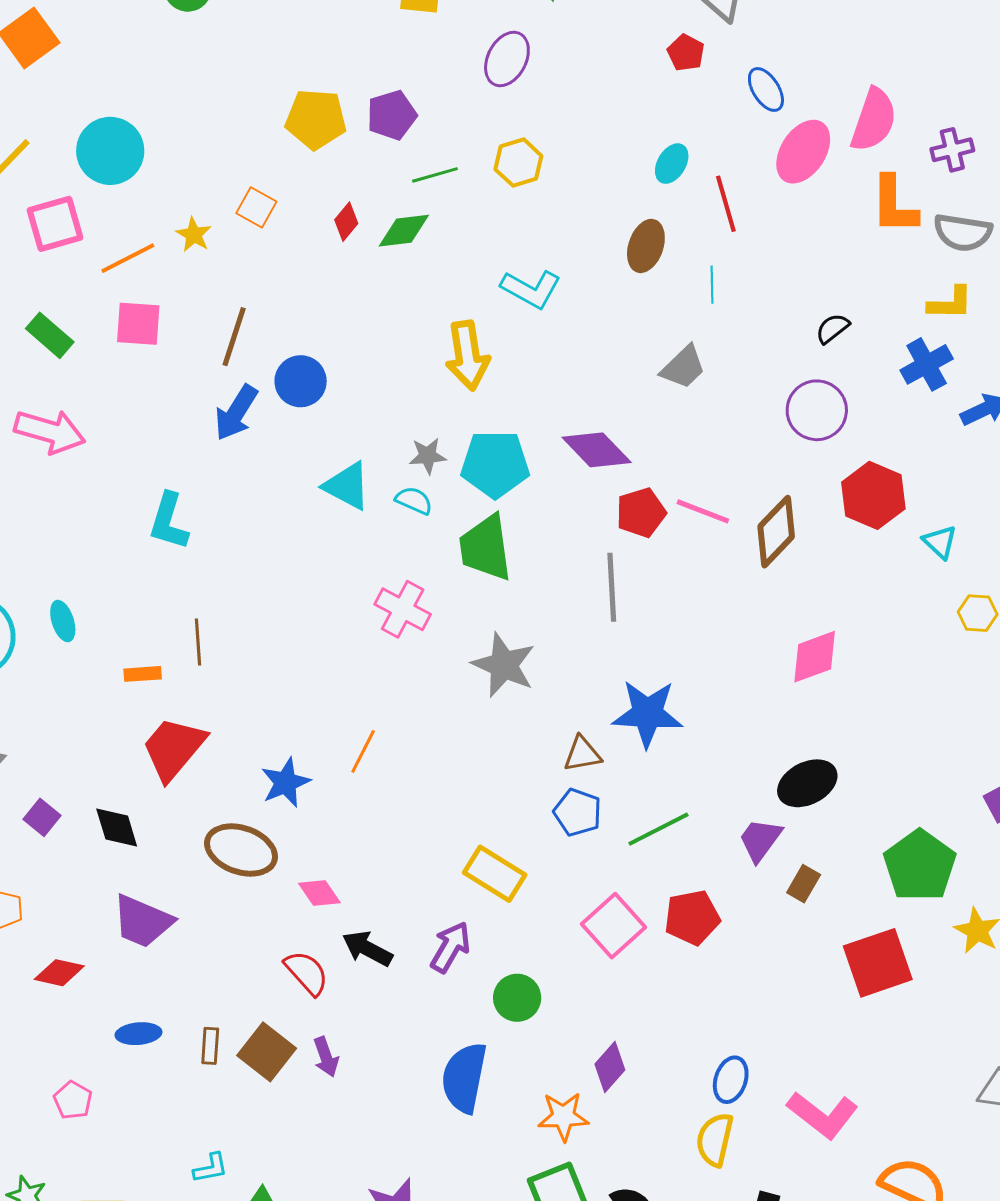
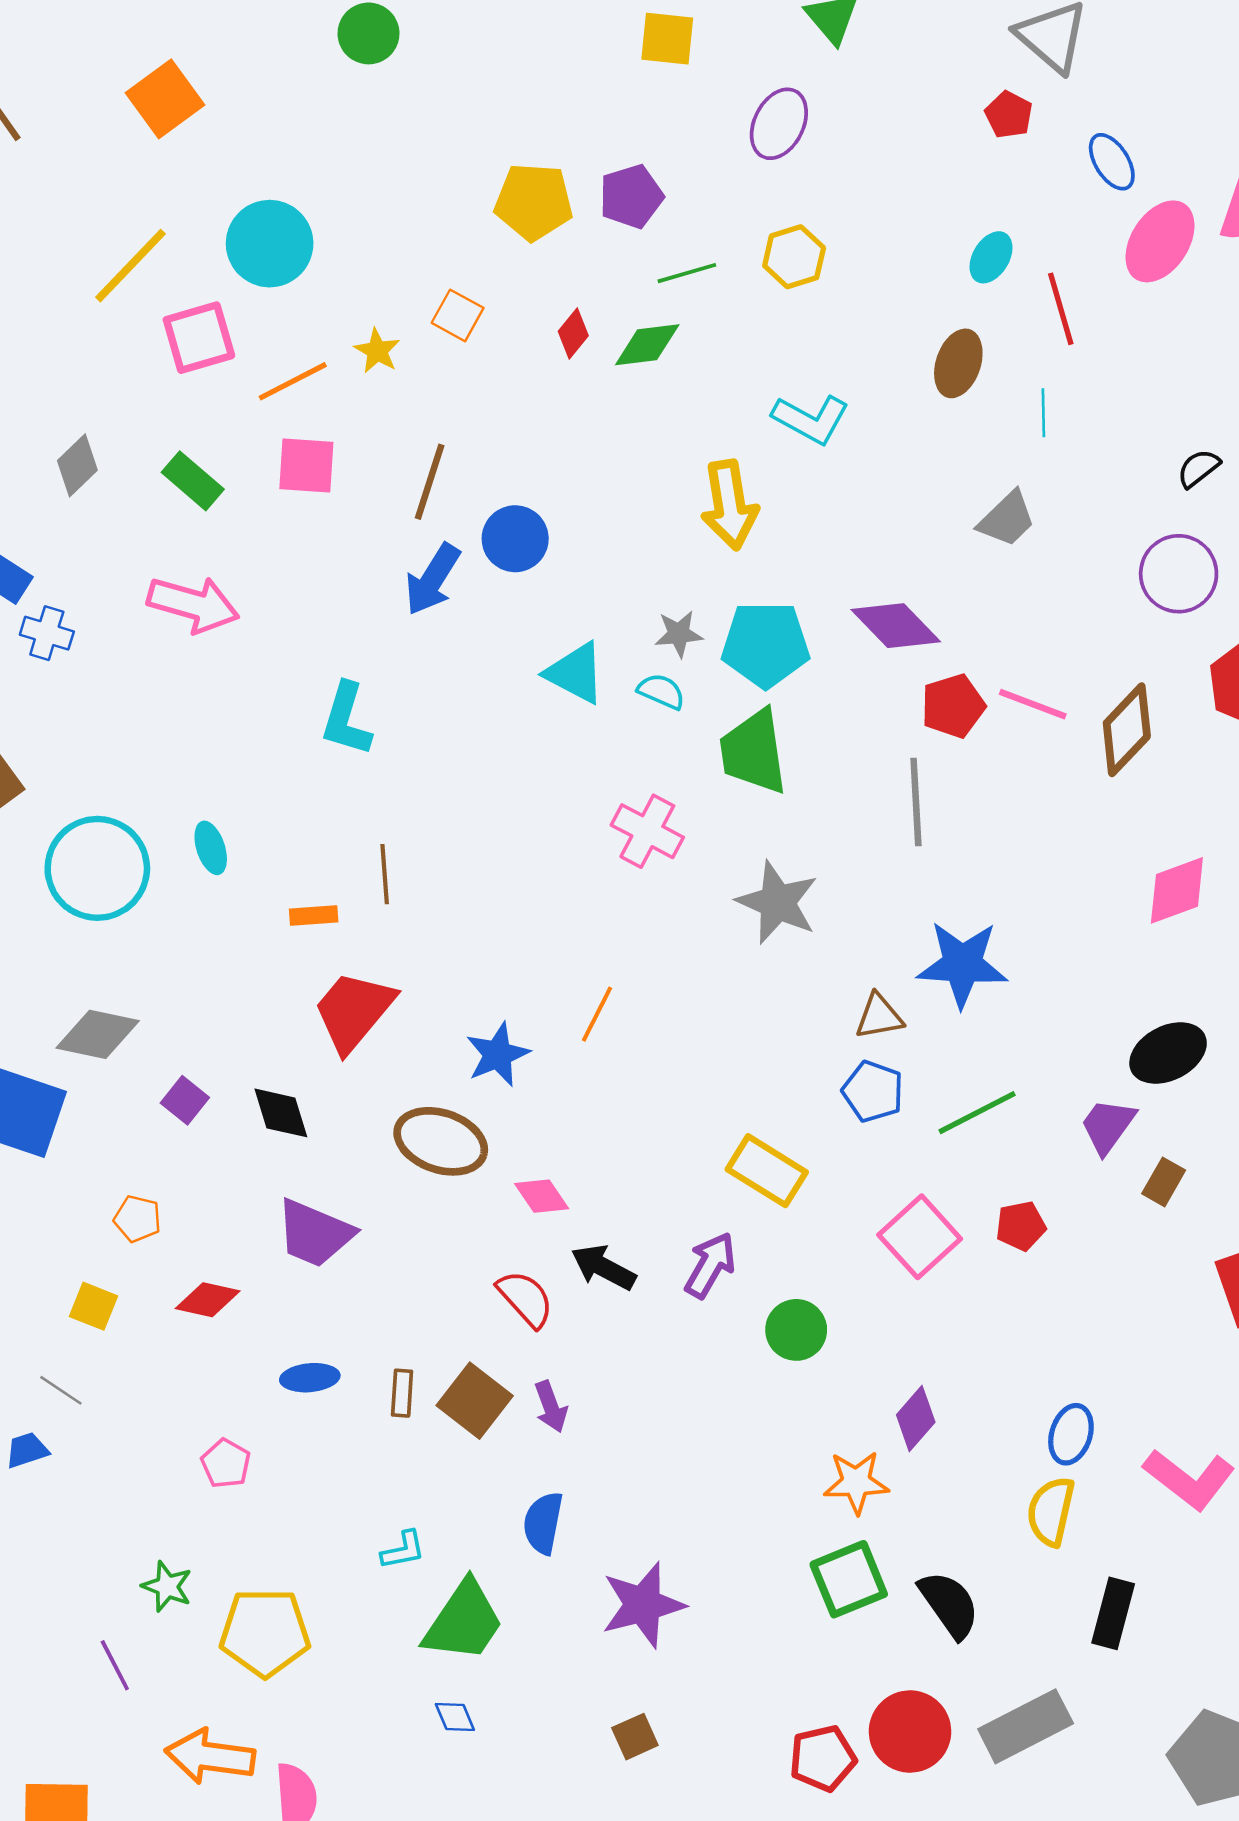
red pentagon: (692, 917) -> (1021, 1226), size x0.7
blue semicircle: (464, 1078) -> (543, 1523), moved, size x0.7

